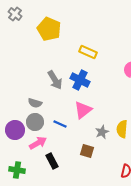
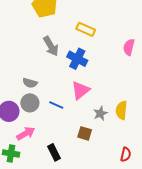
gray arrow: (55, 80) -> (51, 46), moved
pink arrow: (38, 143) -> (26, 133), moved
black rectangle: (52, 161) -> (54, 152), moved

